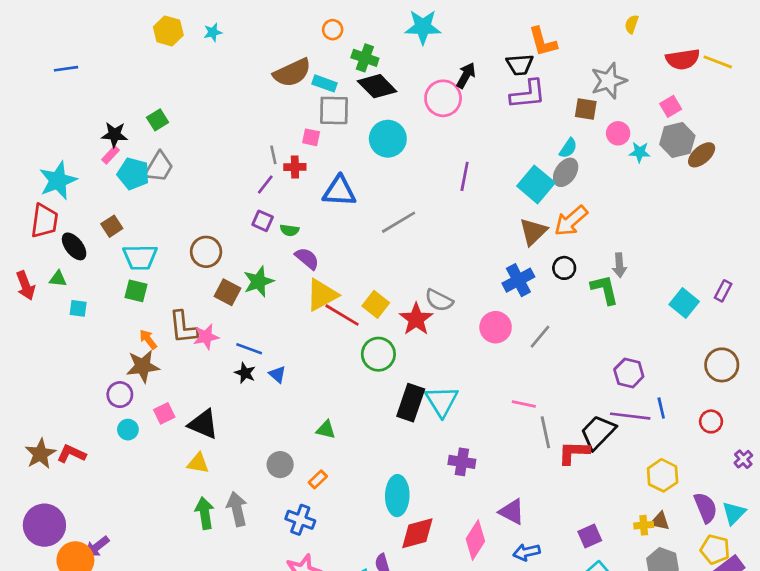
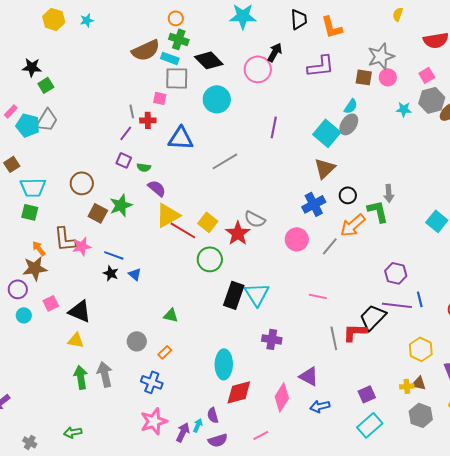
green cross: (365, 58) -> (179, 39), moved
black trapezoid: (520, 65) -> (299, 19), moved, turned -90
pink circle: (618, 133) -> (388, 77), moved
black star: (114, 135) -> (32, 67), moved
orange arrow: (571, 221) -> (353, 225), moved
gray line: (545, 432) -> (334, 338), moved

